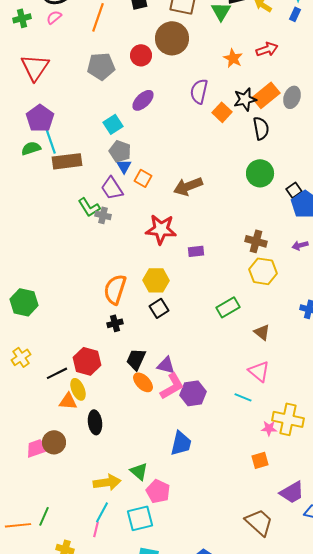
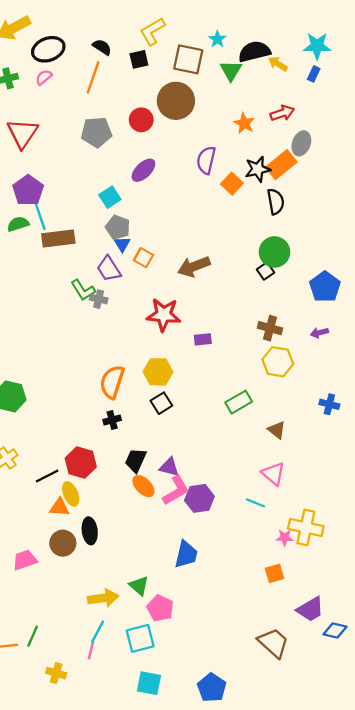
gray ellipse: (292, 97) -> (301, 143), moved
black square: (294, 190) -> (266, 271), moved
brown circle: (54, 442) -> (63, 543), moved

